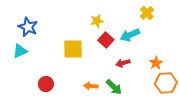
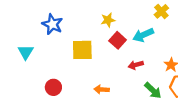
blue star: (28, 27) -> (52, 24), moved
cyan triangle: (20, 51) -> (26, 52), turned -35
green arrow: (114, 87) -> (153, 91), moved

